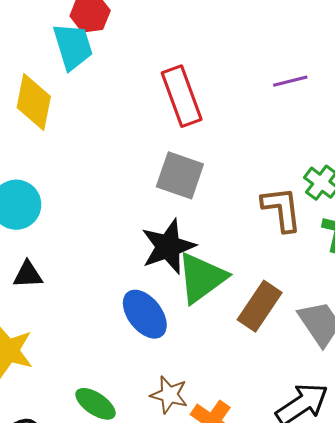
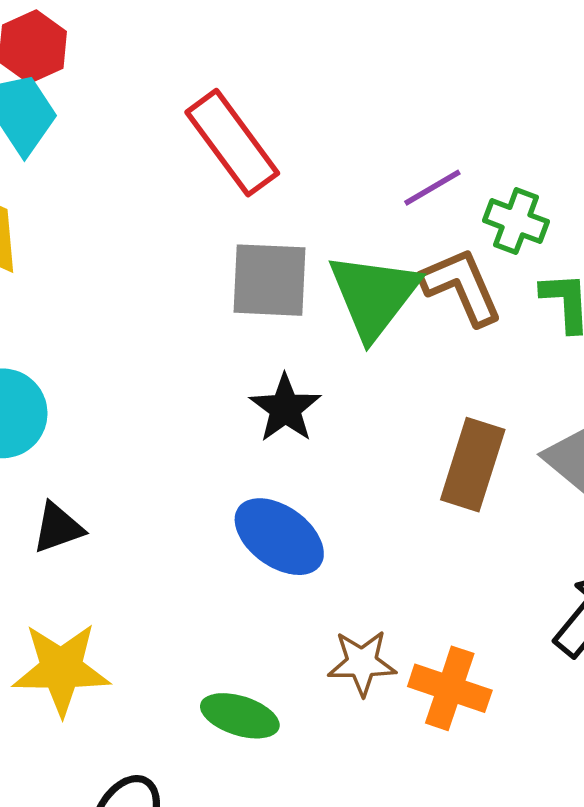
purple line: (290, 81) -> (432, 188), moved
black star: (168, 247) -> (285, 408), size x0.7
green triangle: (202, 278) -> (374, 296), moved

